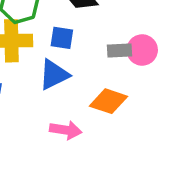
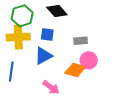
pink circle: (142, 50) -> (89, 60), moved
pink arrow: (66, 130) -> (51, 87), turned 30

